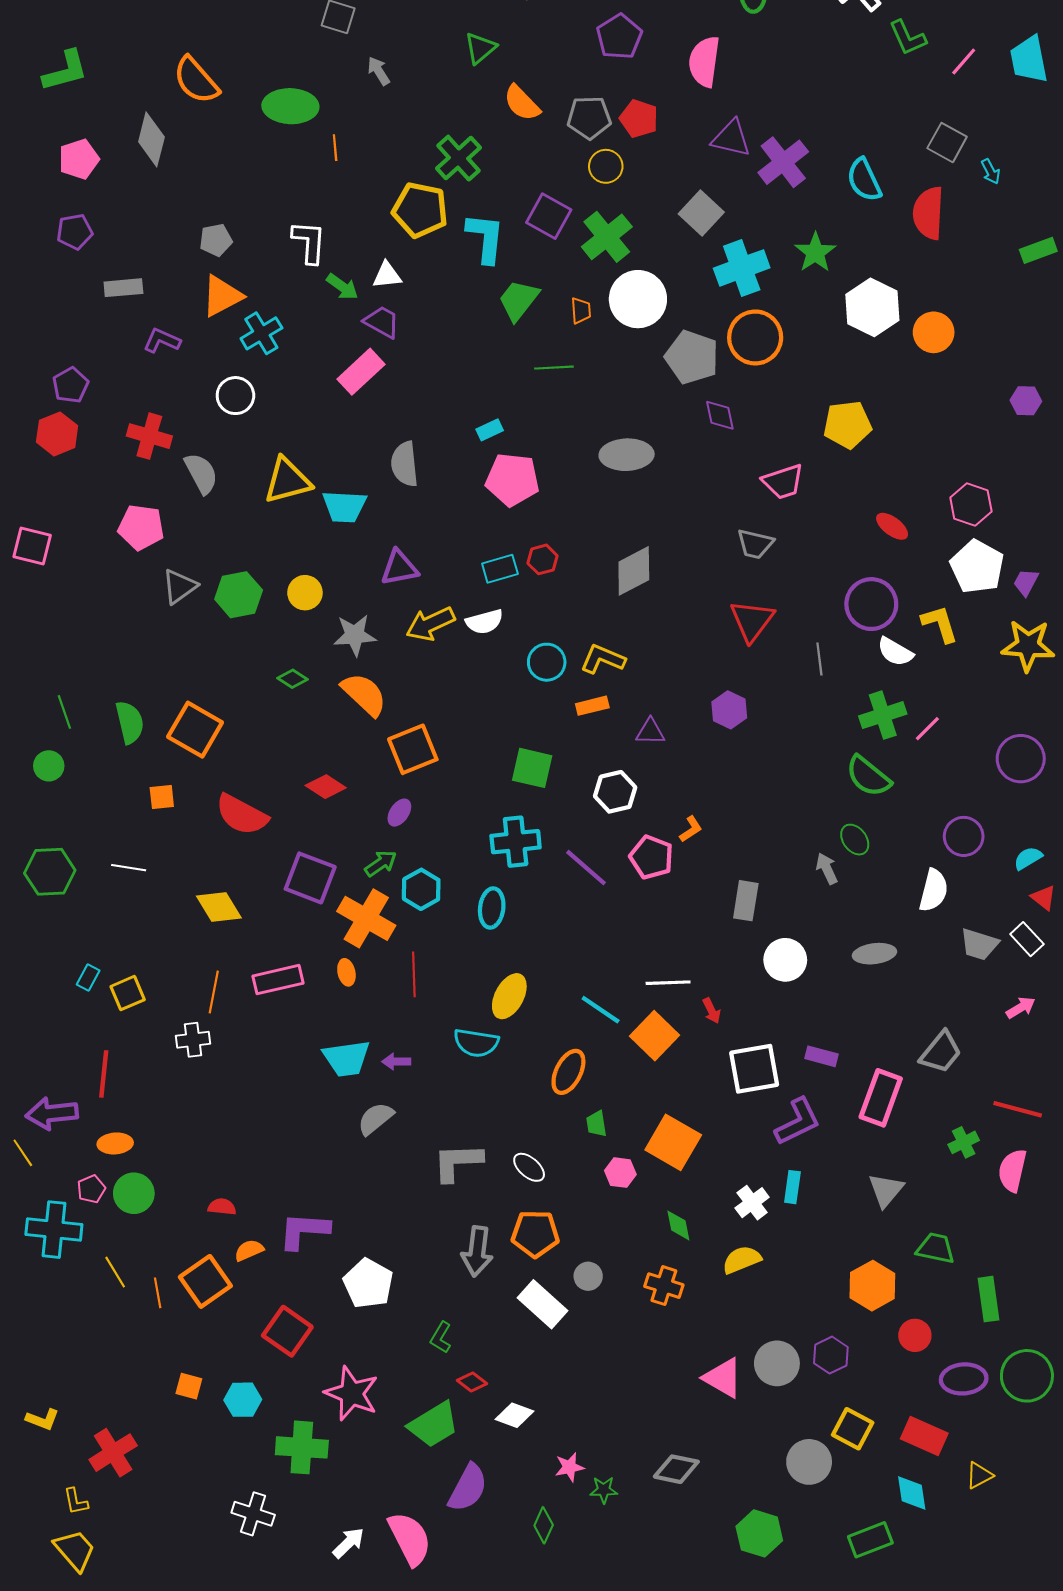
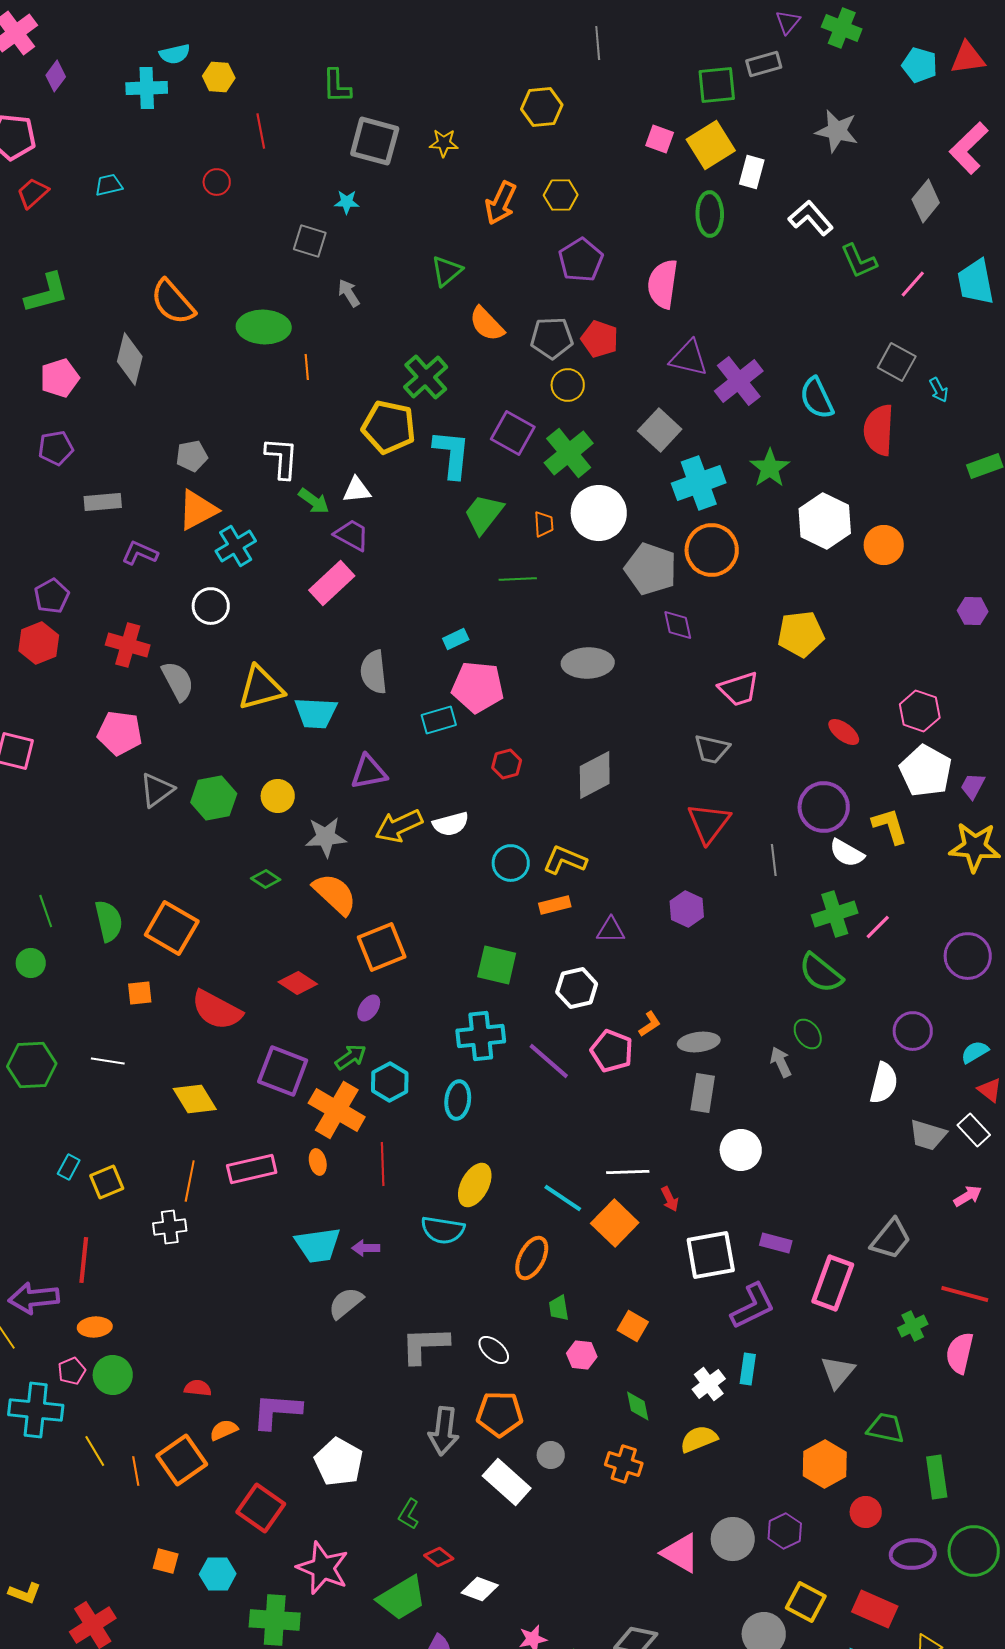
cyan rectangle: (500, 569) -> (439, 720), moved
gray ellipse: (874, 954) -> (699, 1042), moved
orange square: (673, 1142) -> (633, 1326), size x0.6

